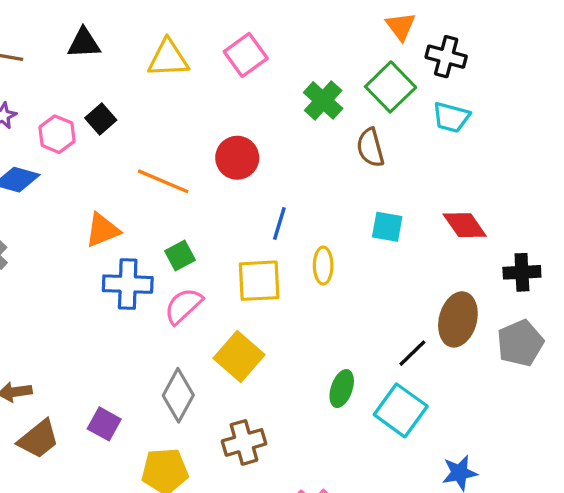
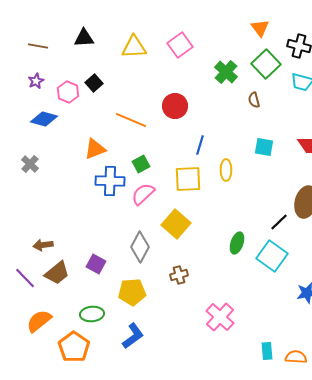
orange triangle: (401, 26) -> (260, 28), moved
brown semicircle: (370, 148) -> (254, 100), size x0.7
brown cross: (244, 442) -> (179, 275), size x0.7

